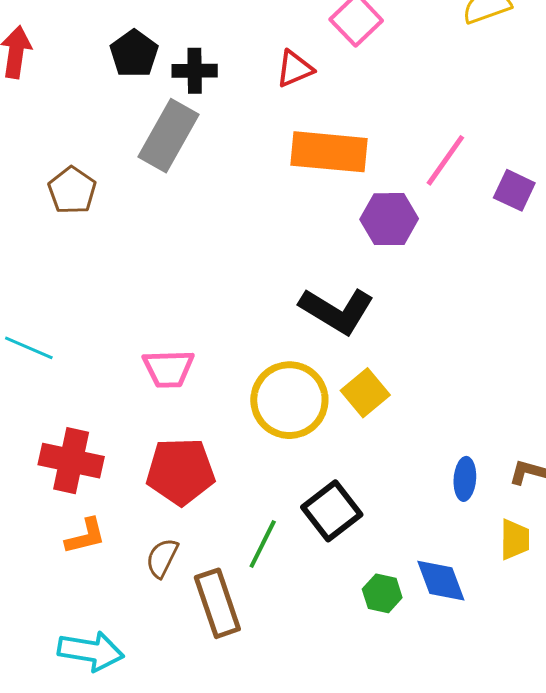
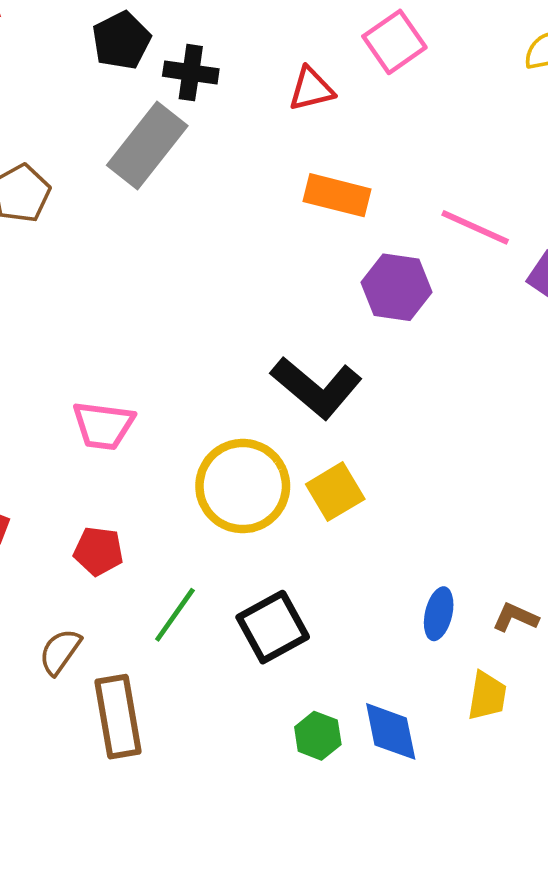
orange rectangle: (329, 152) -> (337, 195), size x0.7
pink line: (445, 160) -> (475, 227), turned 70
red pentagon: (181, 471) -> (98, 551), size x0.6
green line: (263, 544) -> (175, 615), moved

